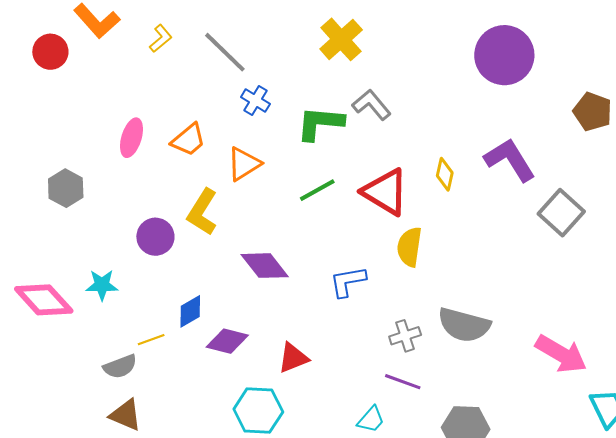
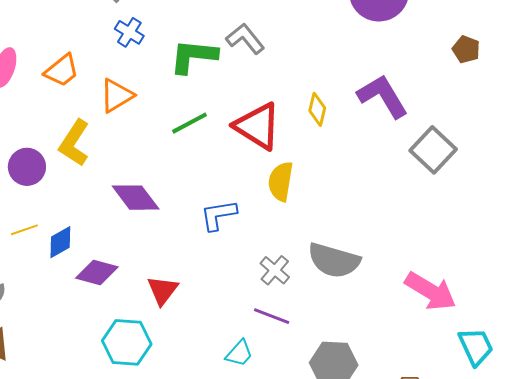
brown pentagon: (593, 112) -> (466, 49), size x0.7
gray cross: (405, 336) -> (275, 270), turned -32
yellow line: (151, 340) -> (24, 230), moved
red triangle: (293, 358) -> (163, 290), turned -32

